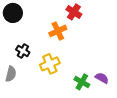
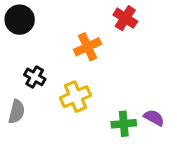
red cross: (74, 12) -> (125, 18), moved
green cross: (82, 82) -> (124, 124), turned -35

